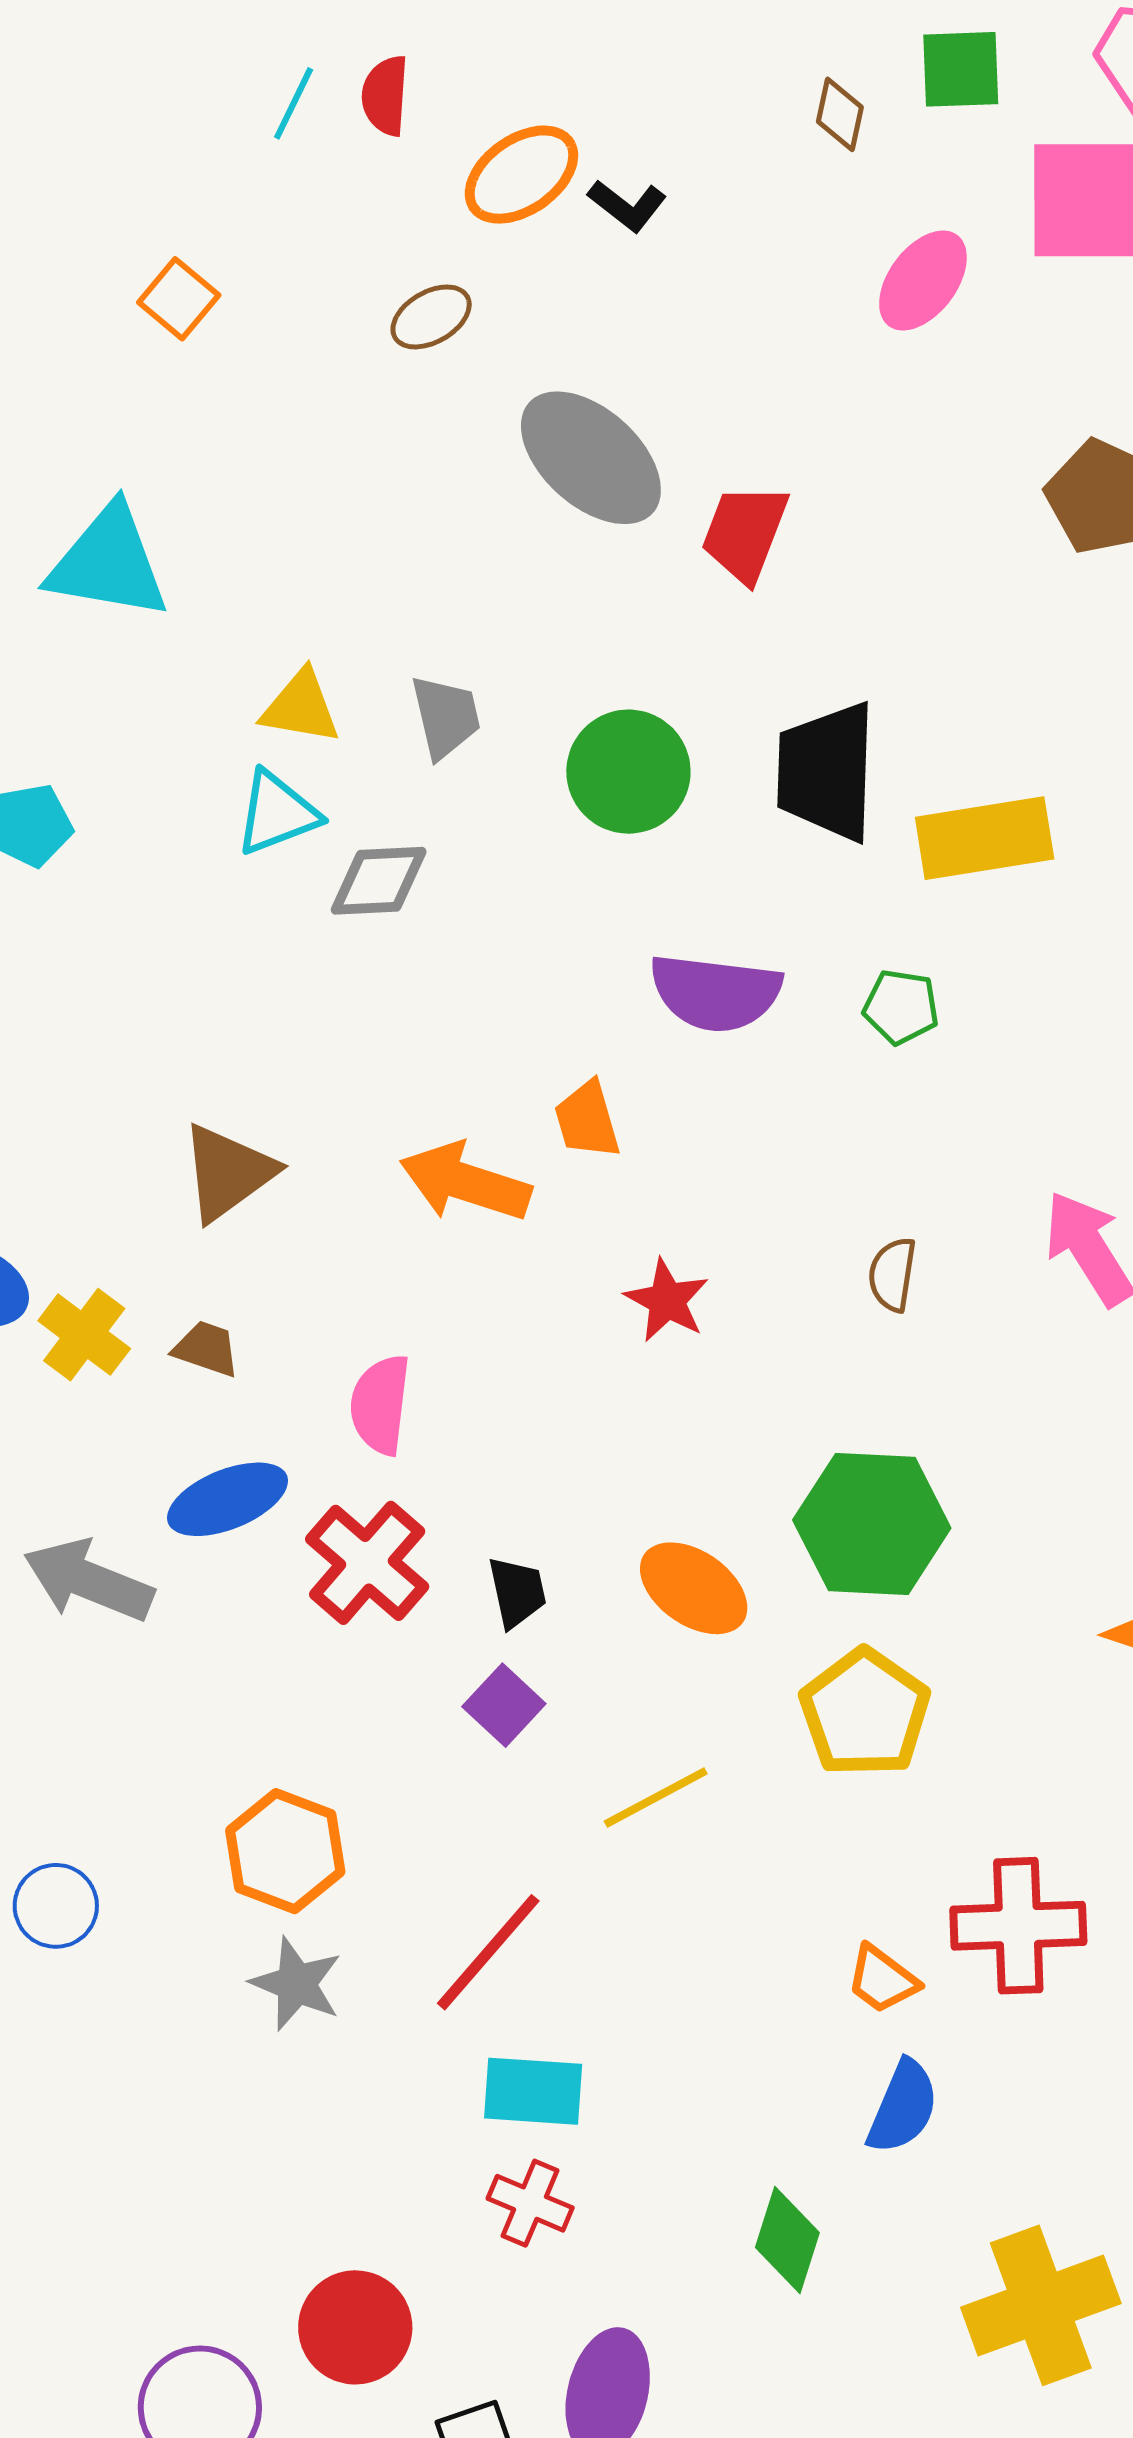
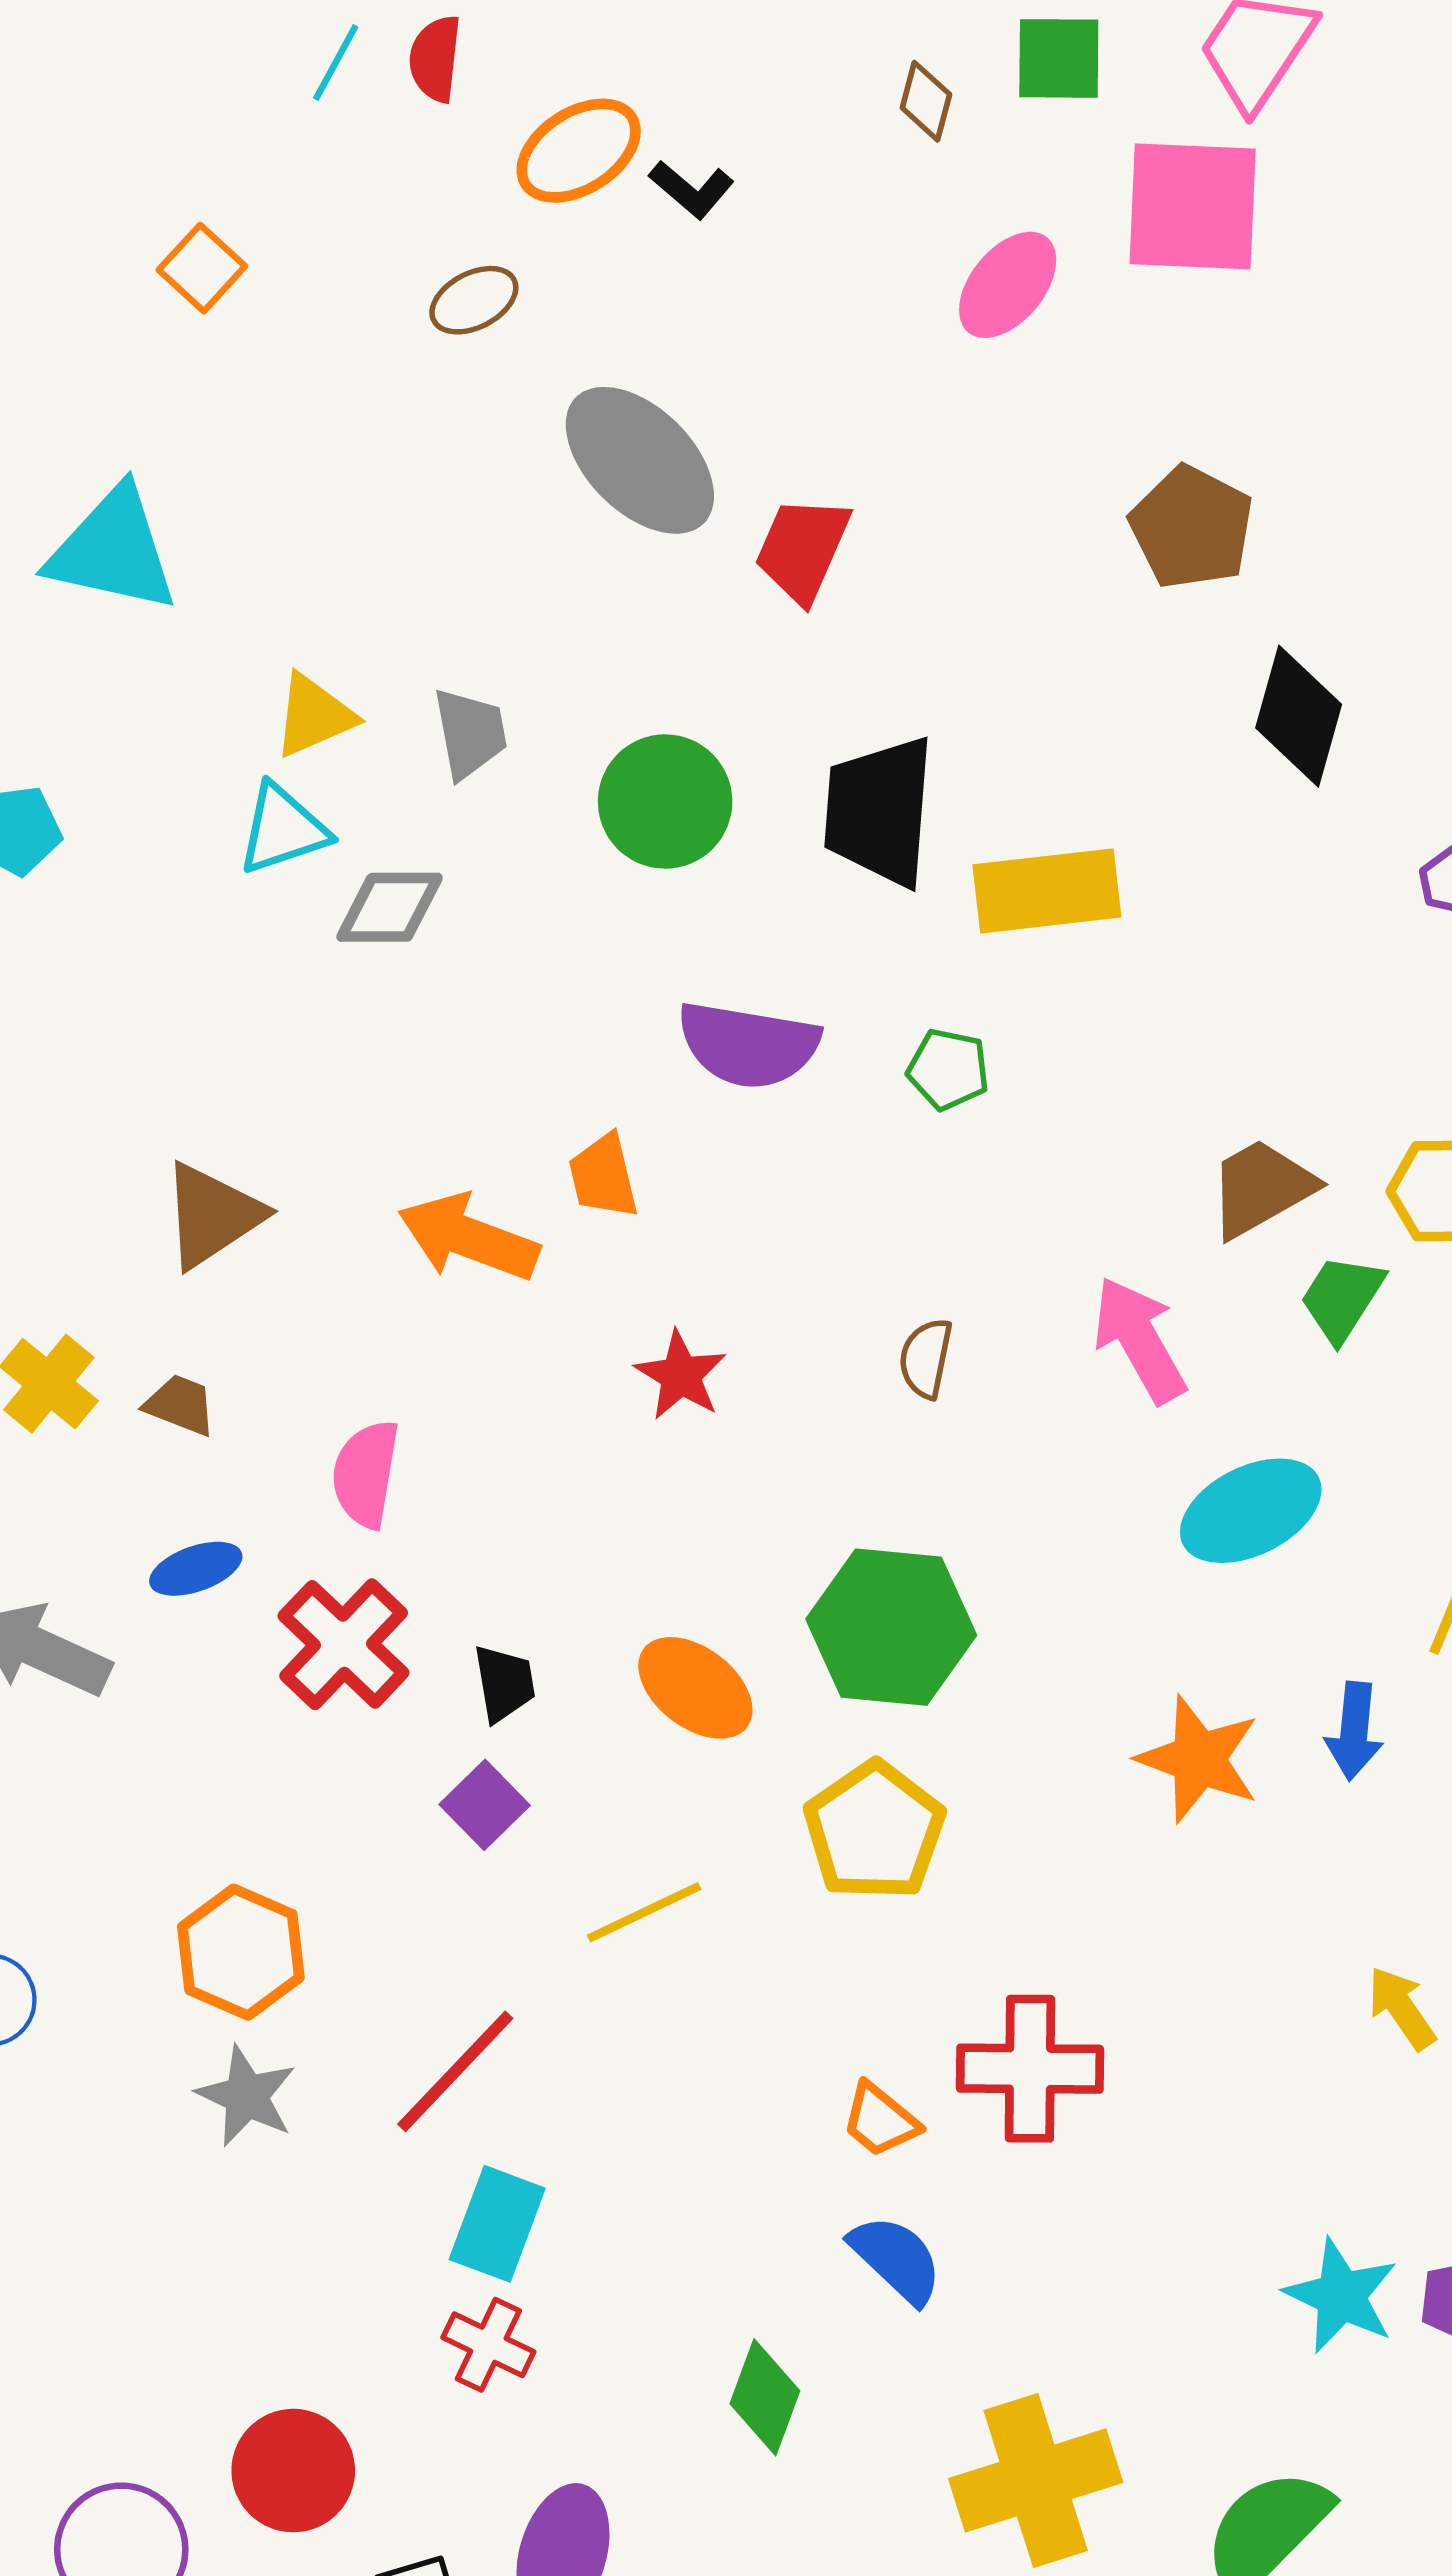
yellow triangle: (301, 707) -> (314, 716), turned -36
blue ellipse: (228, 1499) -> (196, 1569), size x0.7
cyan rectangle: (533, 2091) -> (497, 2224), turned -76
blue semicircle: (903, 2107) -> (896, 2259), turned -72

